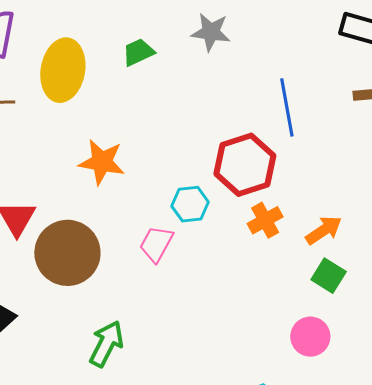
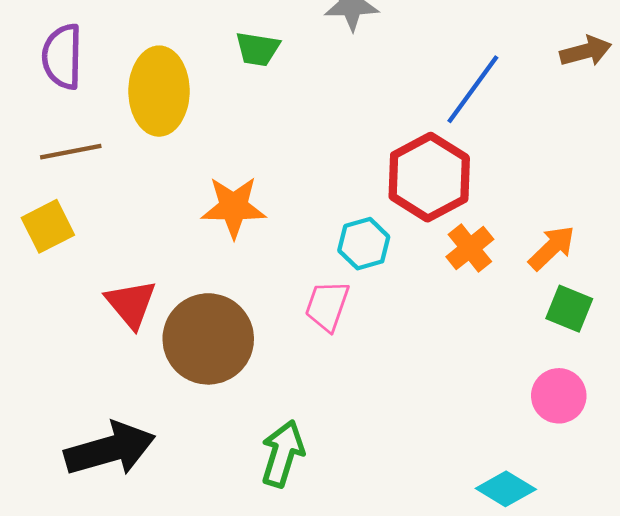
green trapezoid: (138, 52) -> (257, 49), turned -136
blue line: (287, 107) -> (473, 89), turned 56

